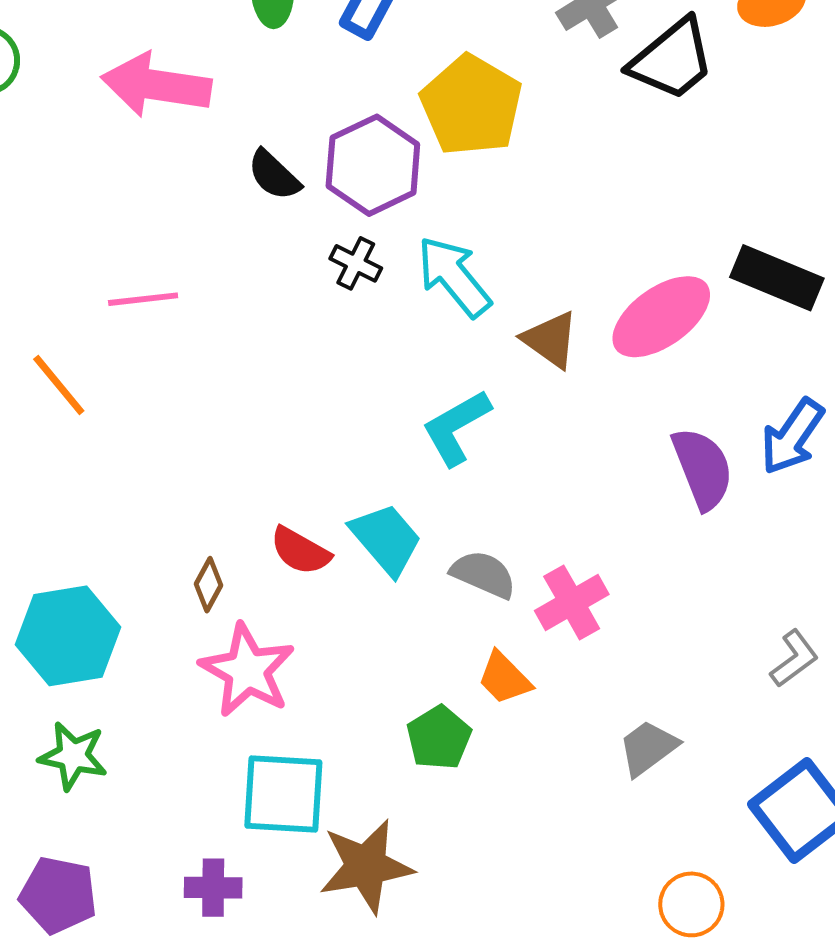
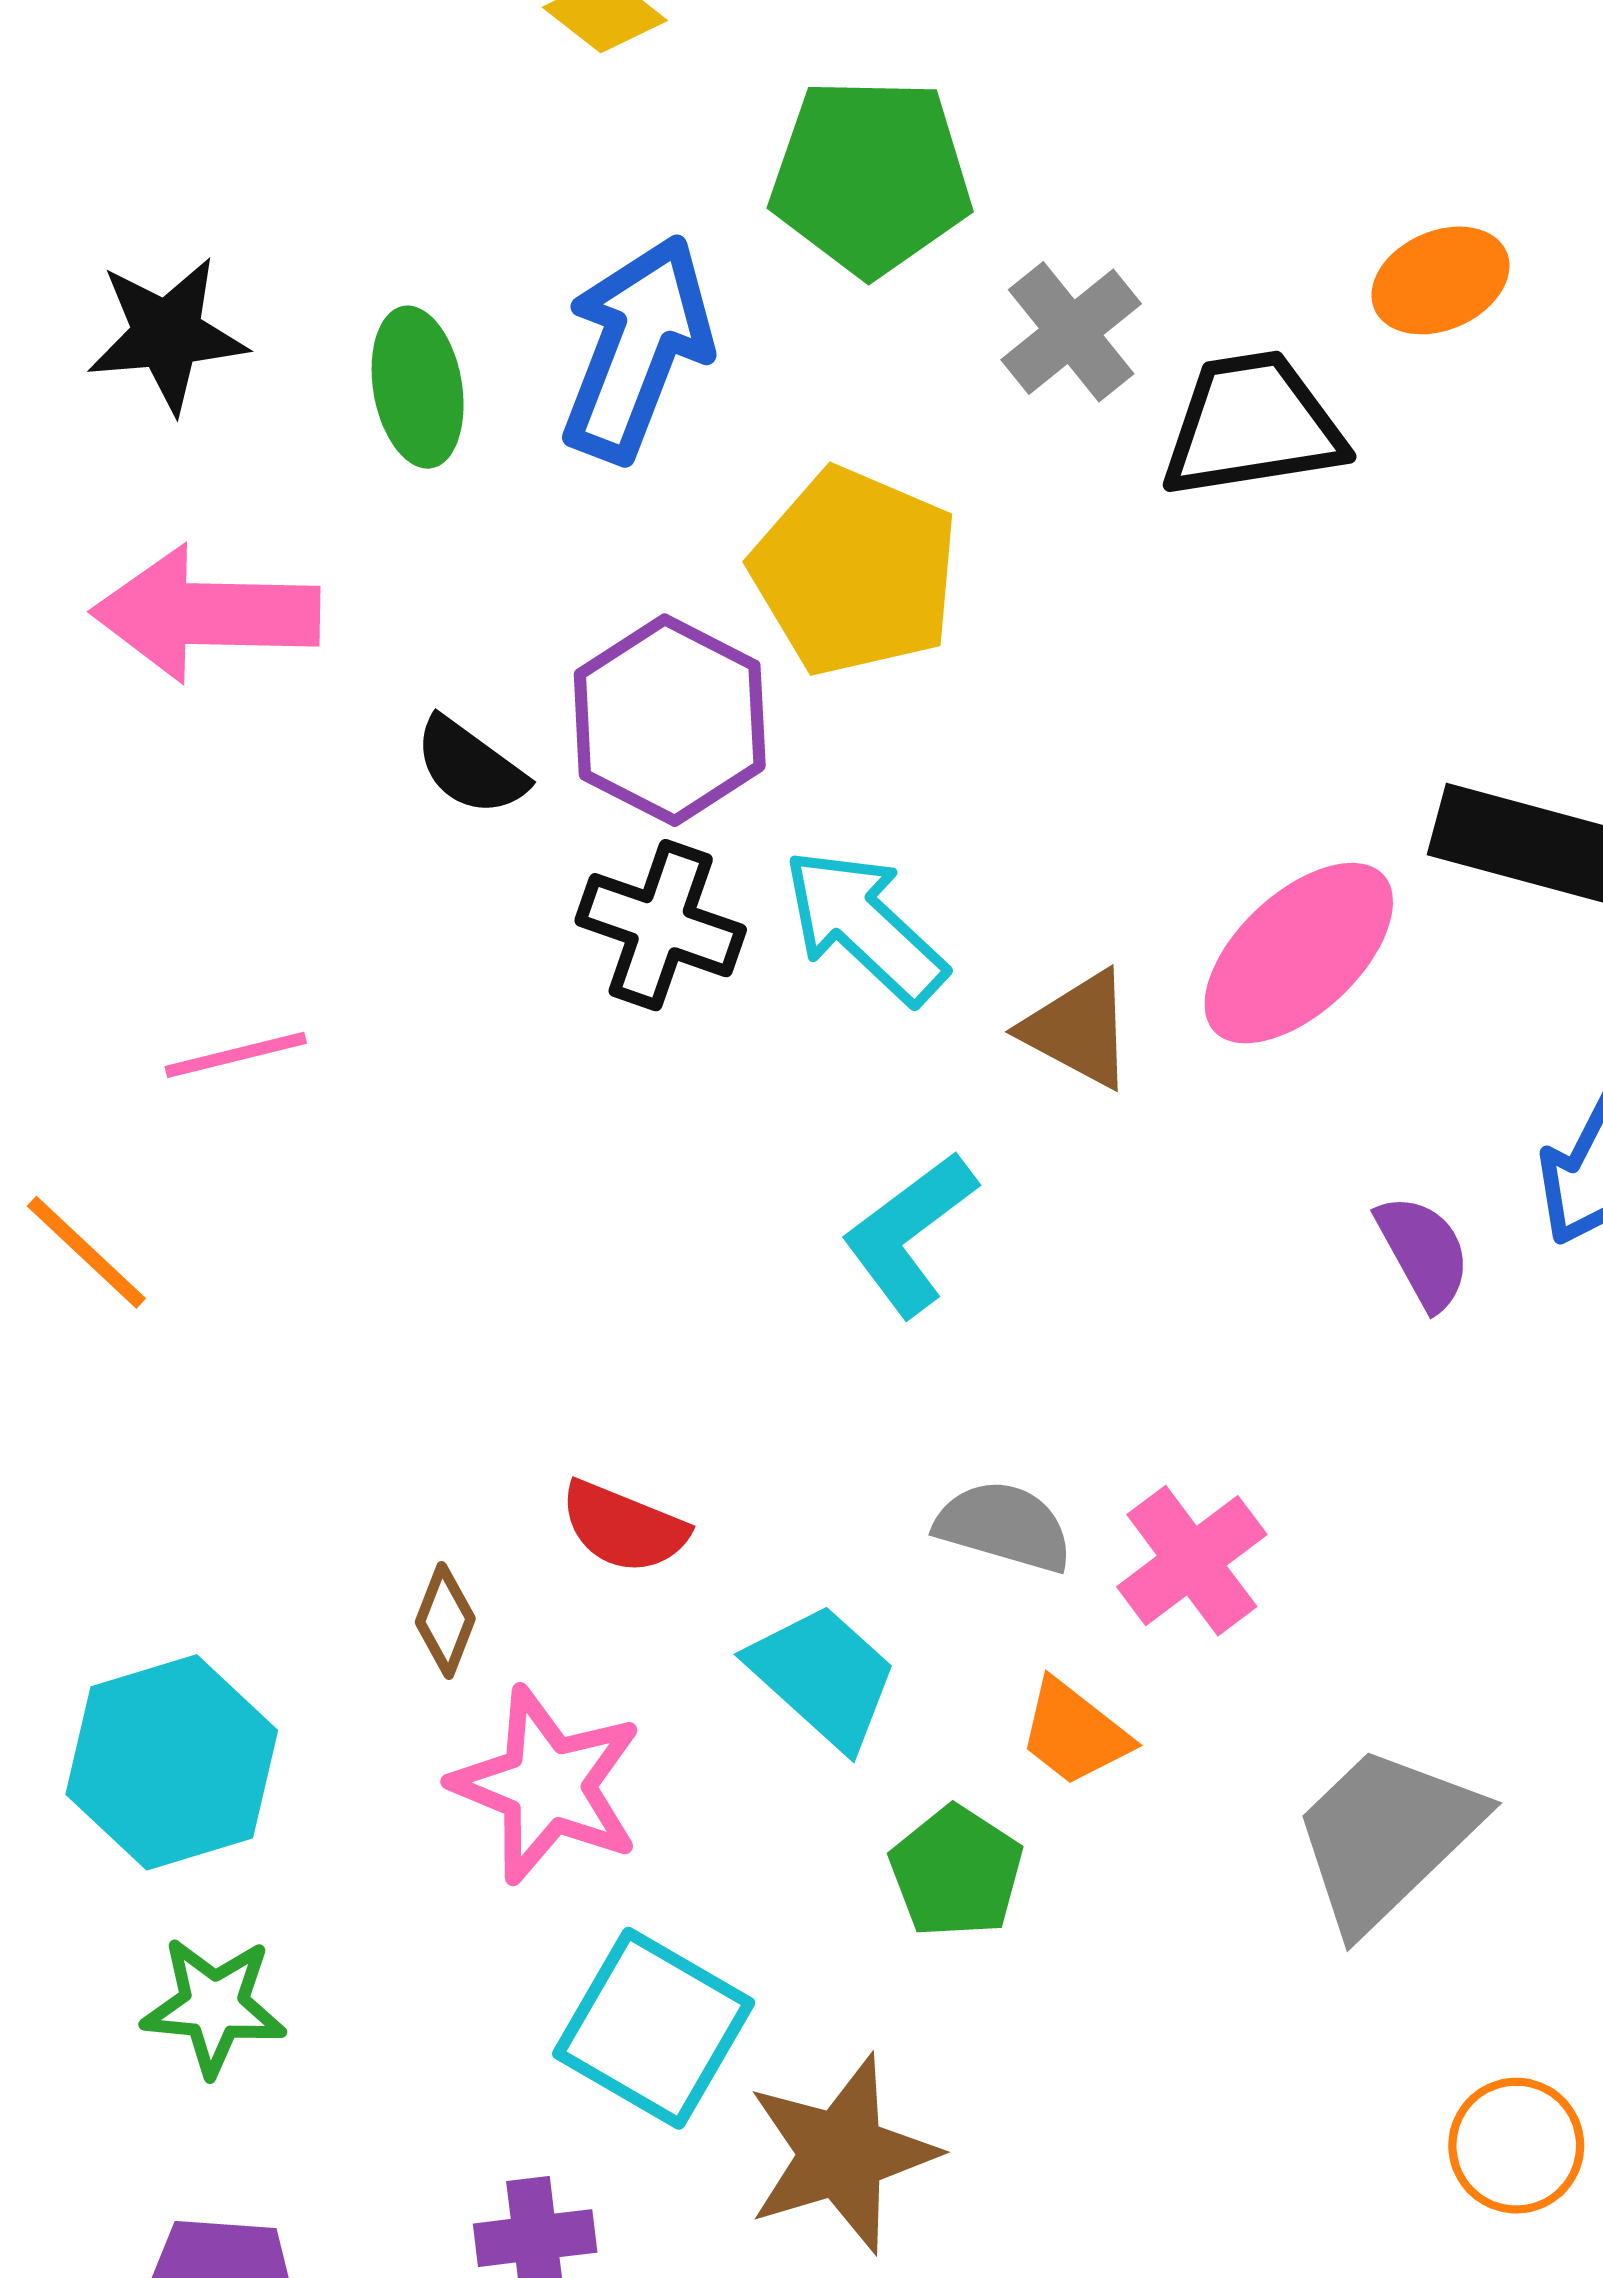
black trapezoid: (672, 60) -> (1253, 425), turned -142
black cross: (356, 263) -> (661, 925), size x1.5
purple semicircle: (703, 468) -> (1423, 1252), size x0.7
cyan trapezoid: (386, 539) -> (823, 1676), moved
gray trapezoid: (648, 748) -> (1386, 1837), size x1.6
cyan square: (283, 794) -> (654, 2028), turned 34

